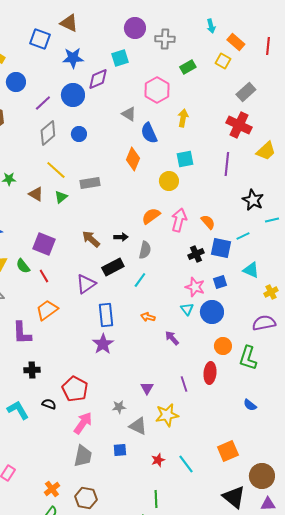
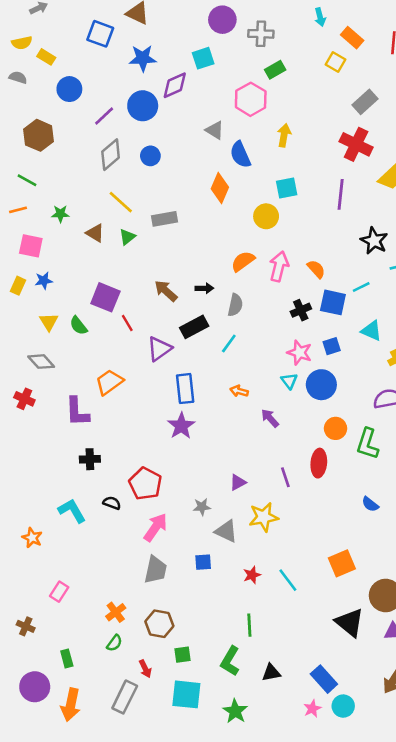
green rectangle: (188, 67) -> (275, 70), moved
red line: (44, 276) -> (127, 323), moved
purple triangle: (147, 388) -> (238, 482), turned 32

